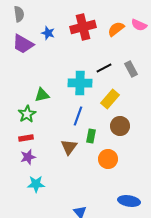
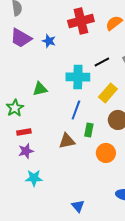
blue star: (48, 33) -> (49, 41), moved
green star: (27, 114) -> (15, 108), moved
brown triangle: (69, 147) -> (67, 141), turned 42

